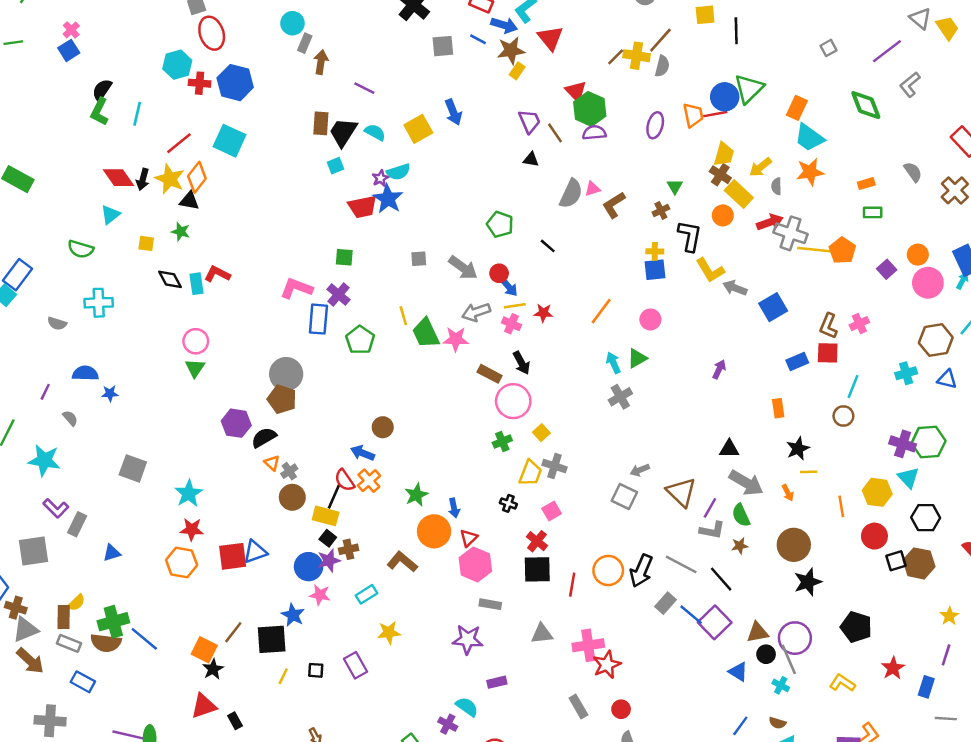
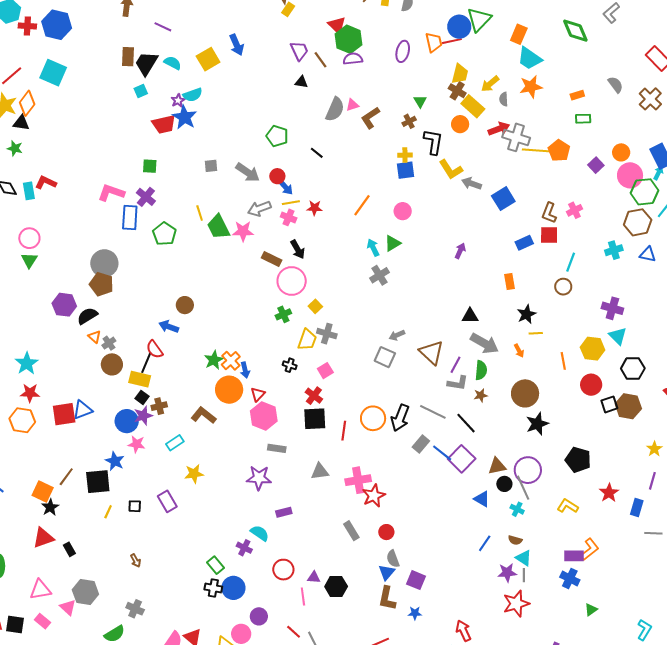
green hexagon: (929, 442) -> (645, 192), moved
orange cross: (369, 481) -> (231, 361), moved
green semicircle: (741, 515) -> (481, 370), turned -150

